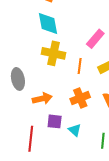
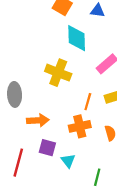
cyan diamond: (48, 23) -> (77, 38), moved
orange line: (80, 66) -> (88, 102), moved

